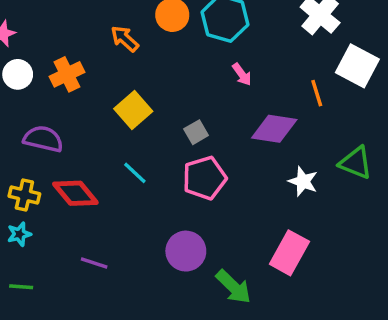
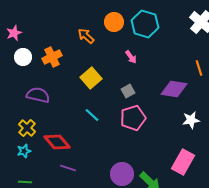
pink arrow: (242, 74) -> (131, 57), moved
white star: (303, 181) -> (191, 120), turned -30
red diamond: (75, 193) -> (57, 142), moved
yellow cross: (24, 195) -> (27, 128), turned 30
purple circle: (186, 251) -> (122, 174), moved

